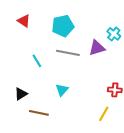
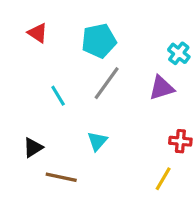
purple triangle: (97, 48) -> (162, 88), moved
gray line: (68, 53) -> (107, 83), turned -65

